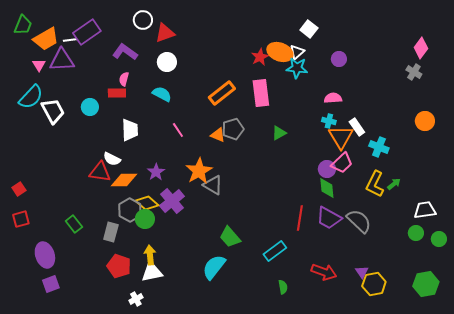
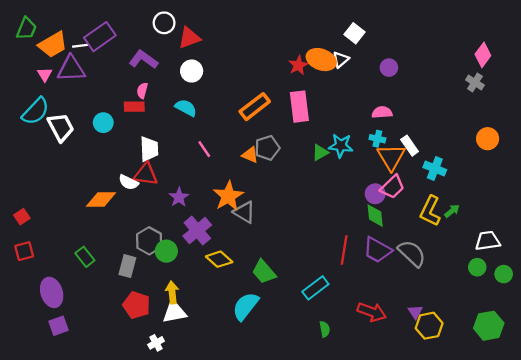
cyan star: (297, 68) -> (341, 146), moved
red triangle: (100, 172) -> (146, 174), moved
orange diamond: (124, 180) -> (101, 200), moved
yellow diamond: (147, 203) -> (219, 259), moved

